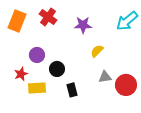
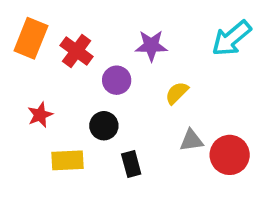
red cross: (48, 17) -> (77, 51), moved
purple circle: (37, 55) -> (117, 80), moved
red star: (21, 74) -> (40, 115), moved

